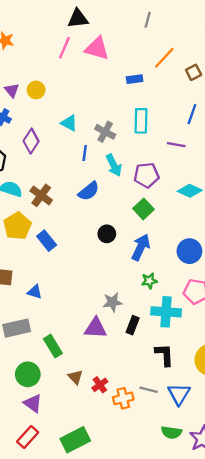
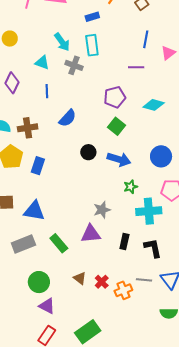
cyan rectangle: (141, 121) -> (92, 45), moved
blue line: (85, 153) -> (47, 91), moved
cyan arrow: (114, 165) -> (62, 42), moved
brown cross: (41, 195) -> (28, 128), turned -36
blue rectangle: (47, 241) -> (38, 166), turned 66
blue arrow: (141, 247) -> (119, 159), turned 90
blue triangle: (35, 292) -> (34, 211), size x1.6
black rectangle: (133, 325) -> (124, 242), moved
green rectangle: (53, 346) -> (59, 243), moved

